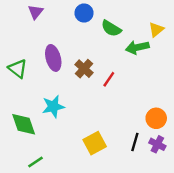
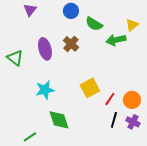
brown cross: (84, 69) -> (71, 44), moved
red line: (109, 79) -> (110, 99), moved
green diamond: (24, 124) -> (59, 120), moved
yellow square: (95, 143) -> (90, 88), moved

